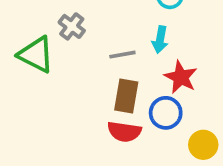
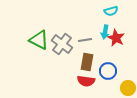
gray cross: (72, 26) -> (62, 44), moved, size x1.5
red star: (181, 77) -> (116, 38), moved

